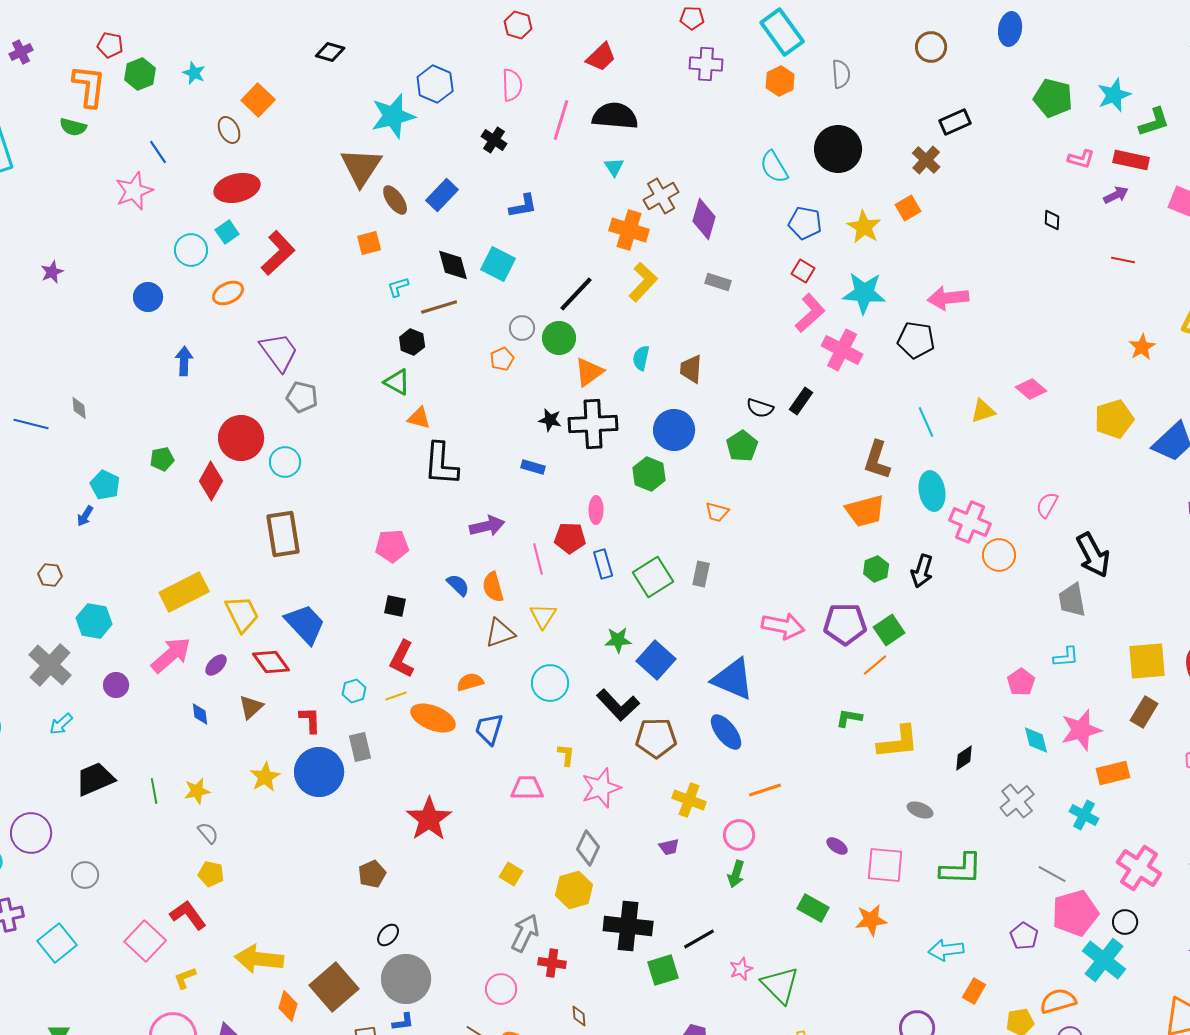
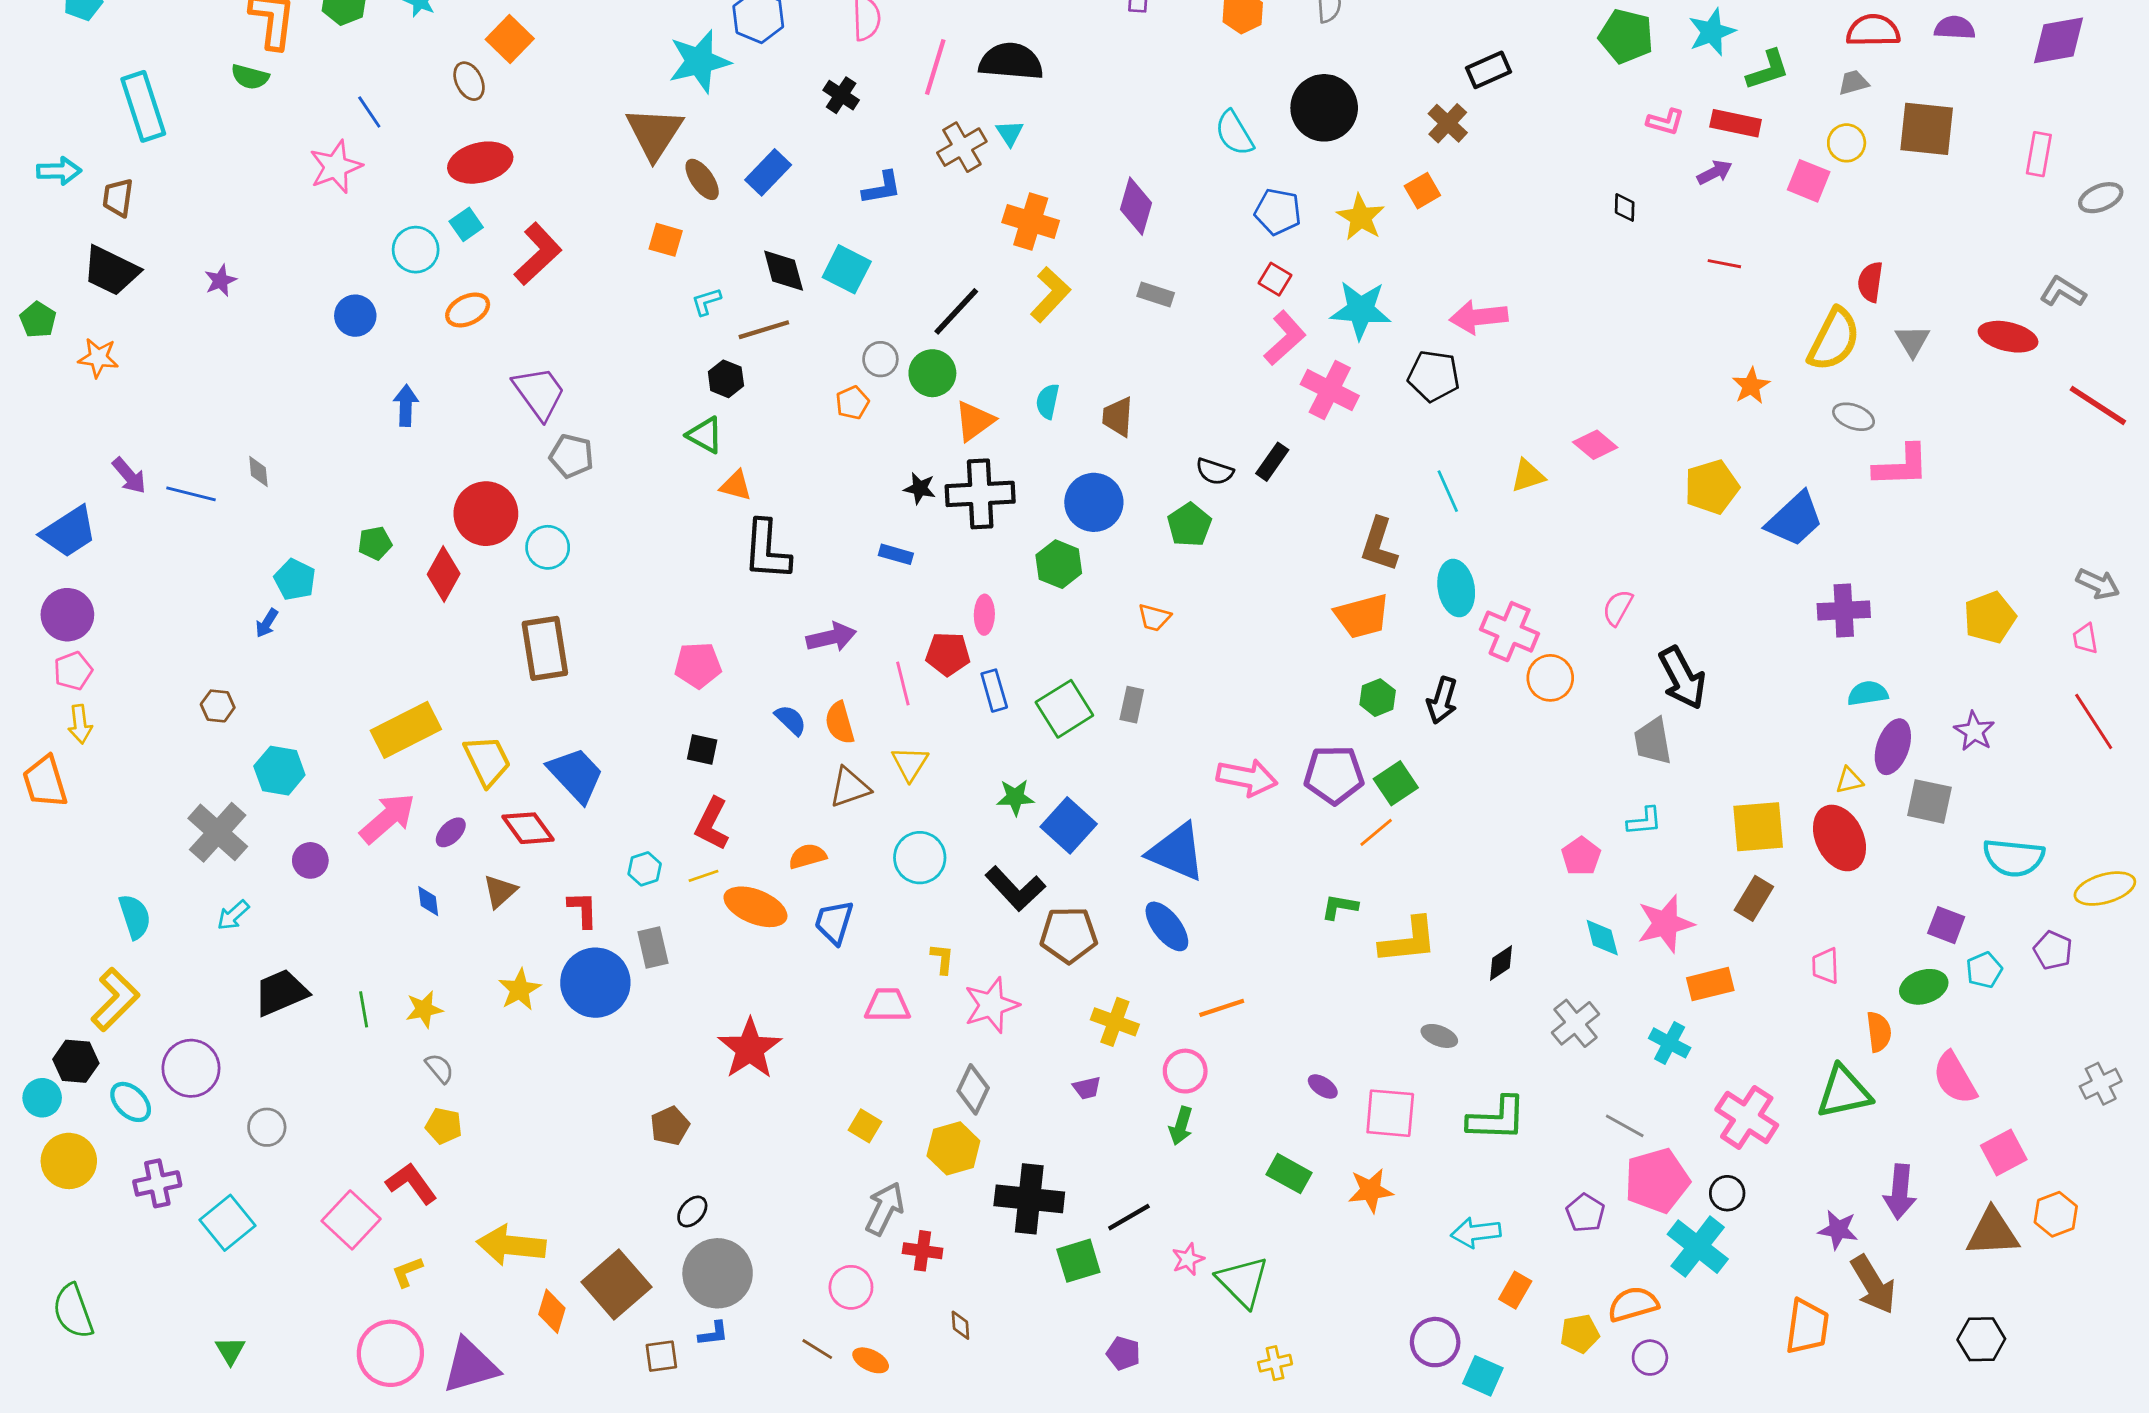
brown cross: (661, 196) -> (962, 147), moved
orange square: (369, 243) -> (666, 240), turned 30

